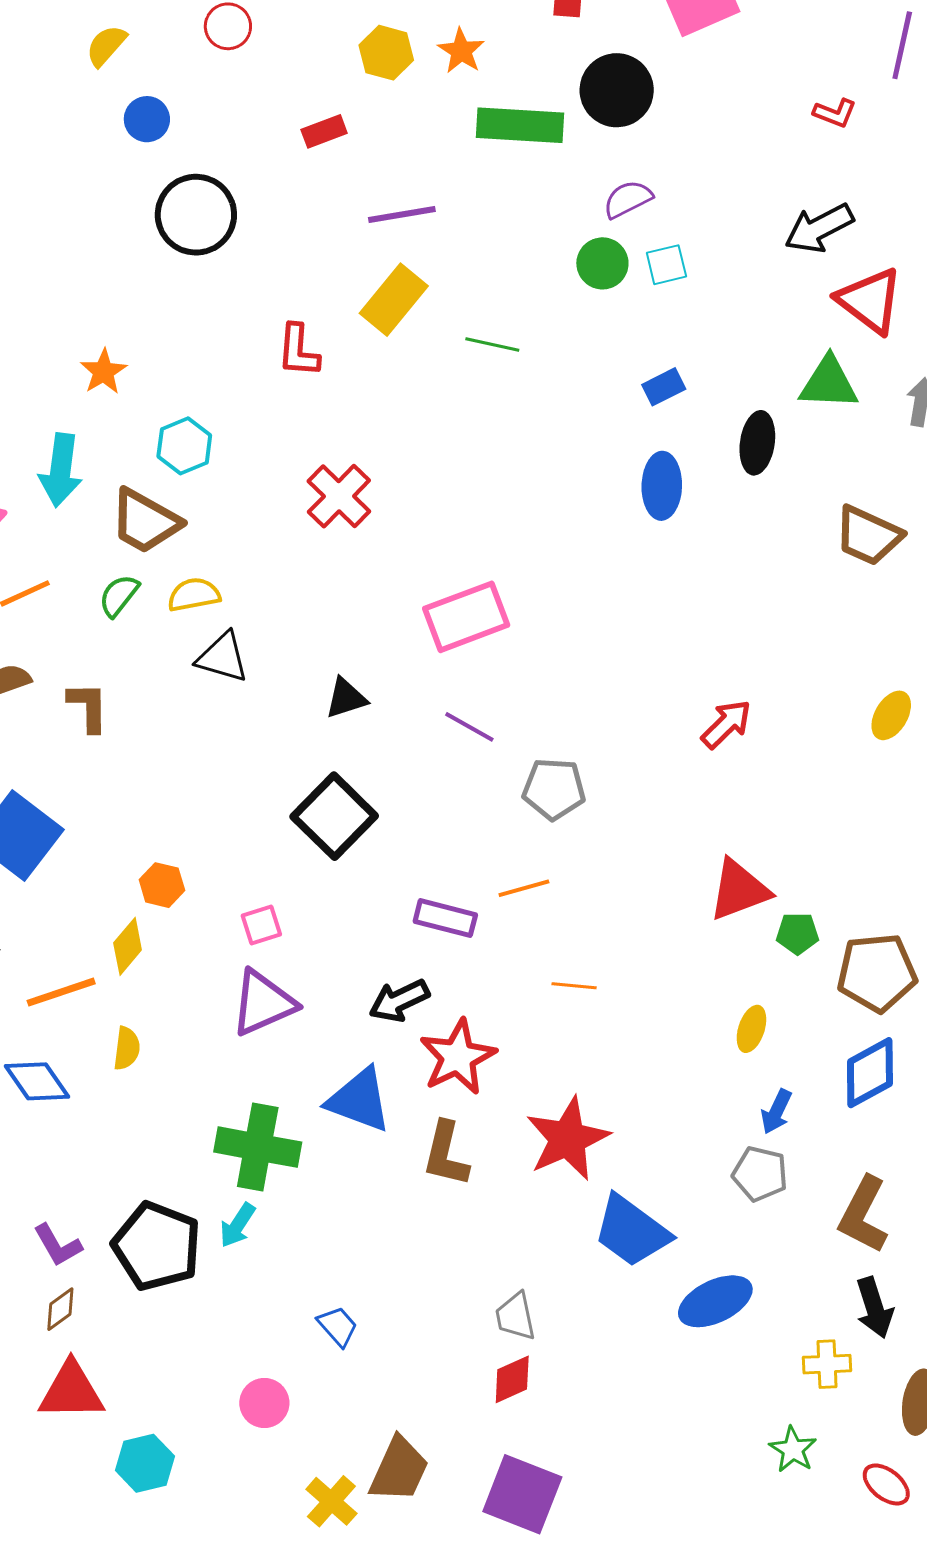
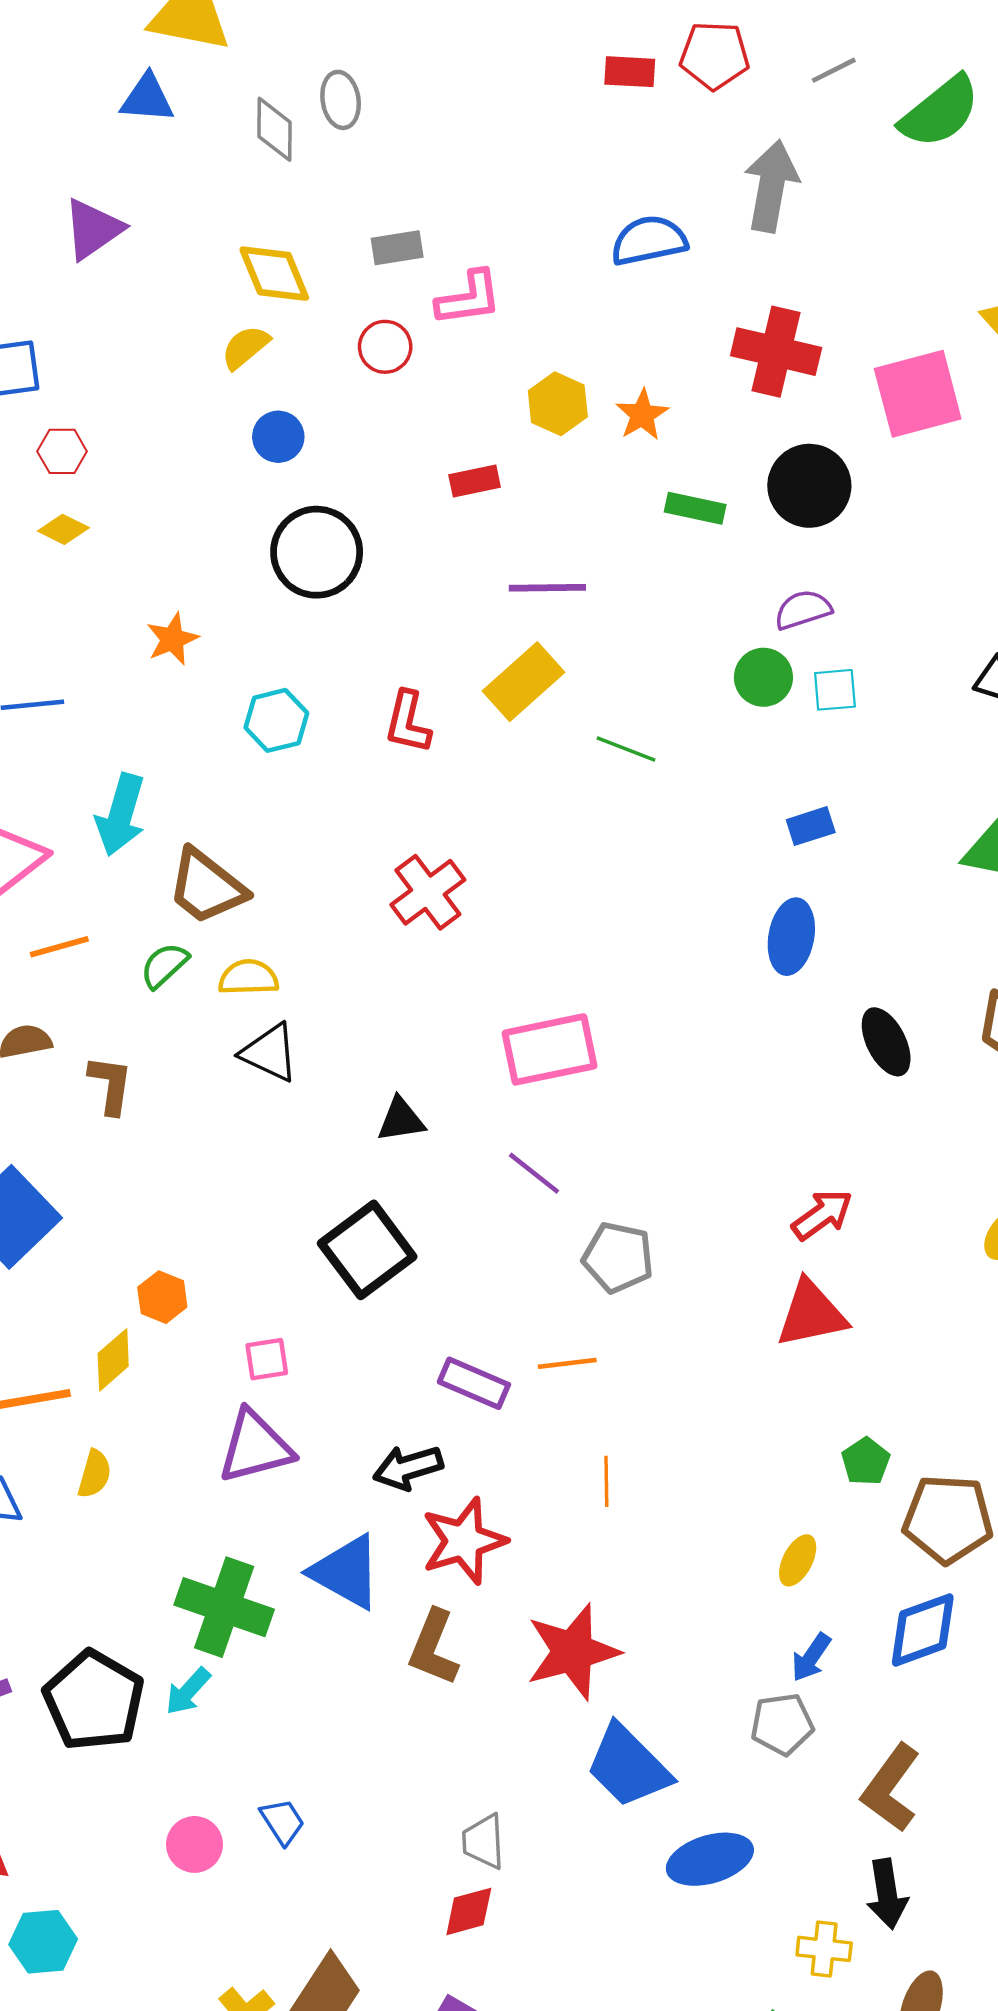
green rectangle: (520, 125) -> (695, 508), size x0.6
orange star: (104, 372) -> (172, 639), moved
black ellipse: (757, 443) -> (886, 1042), moved, turned -44
cyan hexagon: (184, 446) -> (276, 720), moved
red triangle: (739, 890) -> (811, 1314), moved
green pentagon: (797, 933) -> (866, 1461), turned 30
orange line: (574, 986) -> (606, 1481), turned 75
gray pentagon: (760, 1174) -> (782, 1724), turned -30
pink circle: (264, 1403) -> (195, 1844), moved

